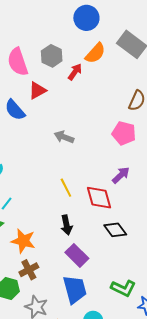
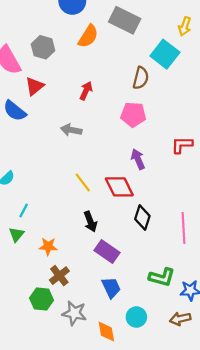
red arrow: (75, 72) -> (86, 91), moved
purple arrow: (121, 175) -> (138, 159), turned -60
black diamond: (115, 230) -> (142, 218), turned 65
orange star: (23, 241) -> (48, 246), size x0.7
blue trapezoid: (75, 289) -> (111, 288), size x0.7

